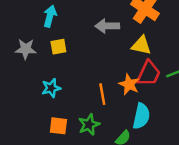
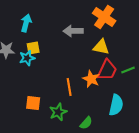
cyan star: (51, 88) -> (27, 58), moved
cyan semicircle: (141, 116) -> (116, 105), moved
orange square: (58, 126) -> (33, 103), moved

